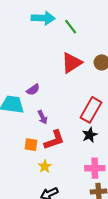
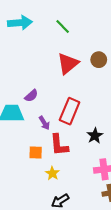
cyan arrow: (43, 18) -> (20, 23), moved
red rectangle: (91, 110) -> (70, 111), moved
red L-shape: (54, 140) -> (59, 145), turned 110

